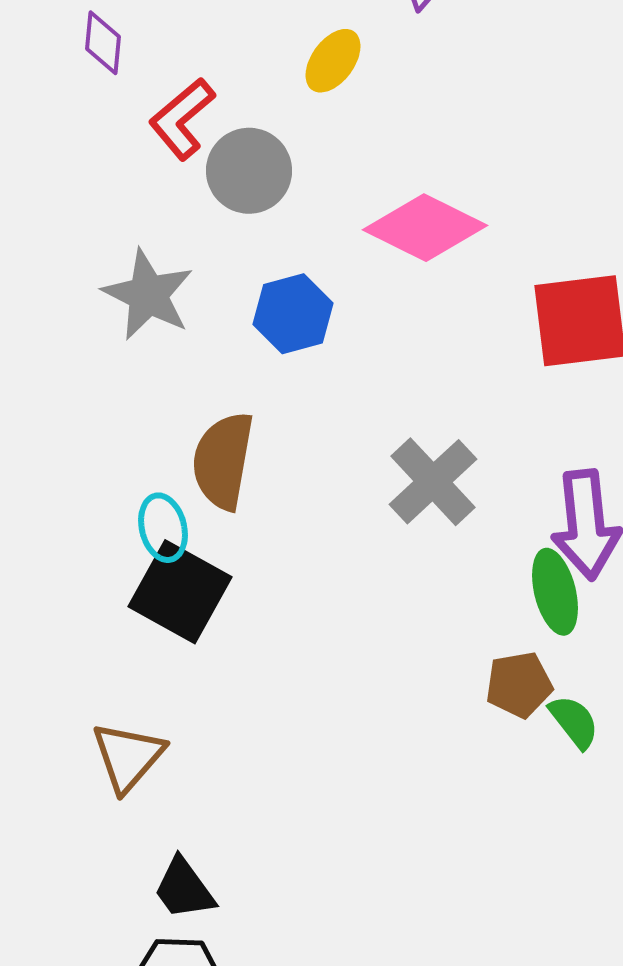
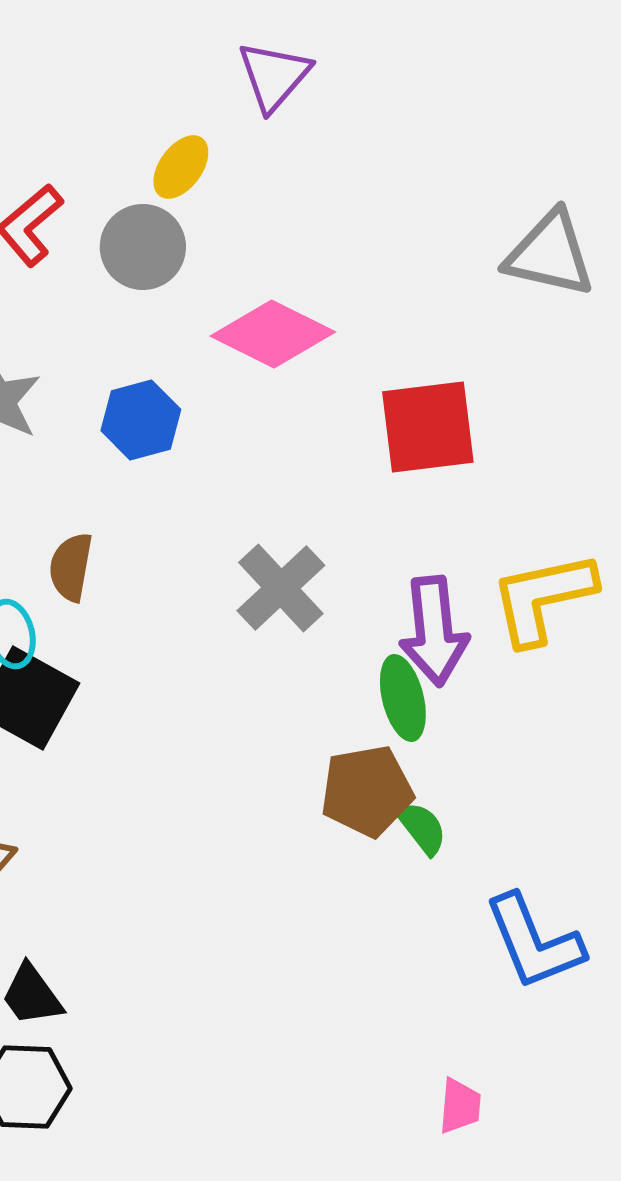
gray circle: (249, 171) -> (143, 247), moved
brown semicircle: (223, 461) -> (71, 567), size x0.7
brown pentagon: (519, 685) -> (367, 791), size x1.4

